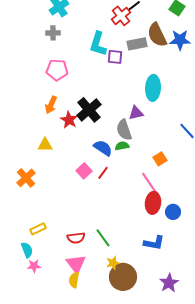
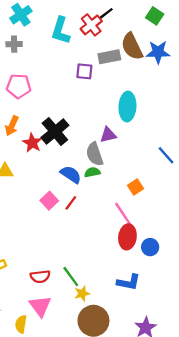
cyan L-shape: (98, 44) -> (61, 31), moved
yellow star: (113, 263) -> (82, 294), moved
yellow semicircle: (74, 280) -> (21, 324), moved

